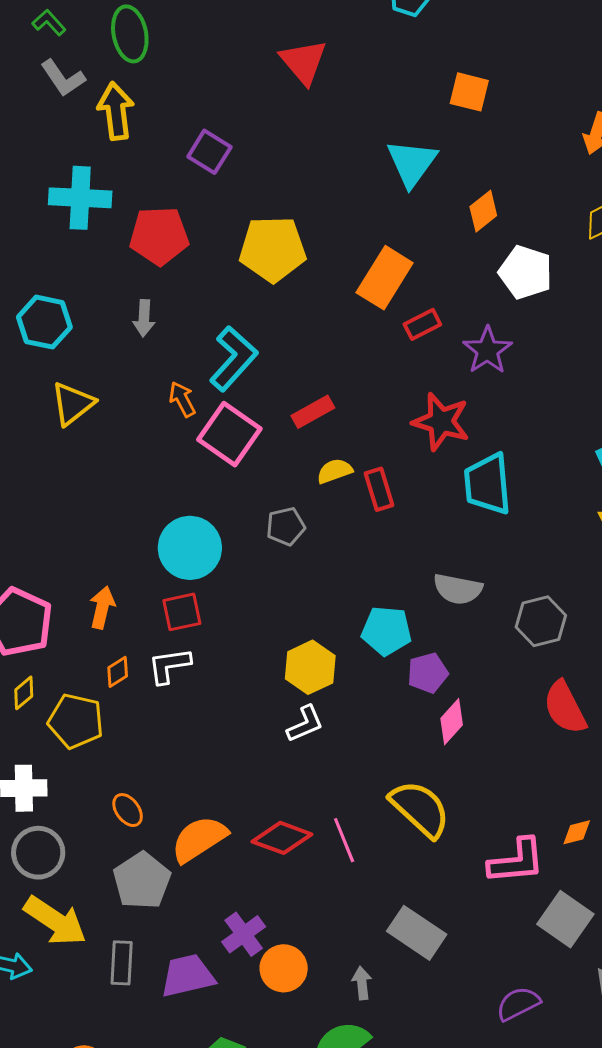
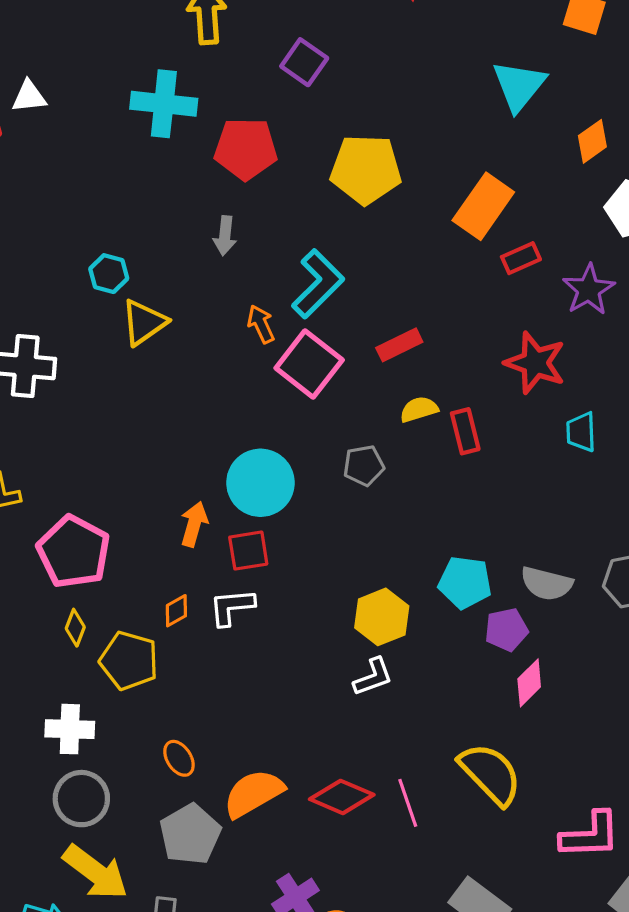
cyan hexagon: (44, 322) -> (109, 274), moved, size x0.7
cyan trapezoid: (488, 484) -> (581, 432), size x0.6
gray semicircle: (458, 589) -> (547, 584), moved
orange arrow: (102, 607) -> (194, 524), moved
yellow diamond: (24, 693) -> (75, 628), turned -32

